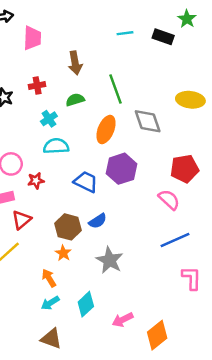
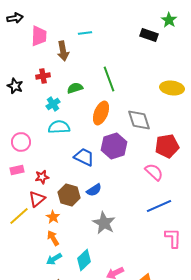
cyan line: (125, 33) -> (85, 33), moved
brown arrow: (75, 63) -> (63, 51), moved
gray diamond: (148, 121) -> (139, 120), moved
red star: (36, 181) -> (42, 177), moved
red triangle: (22, 220) -> (37, 199), moved
orange star: (63, 253) -> (53, 217), moved

